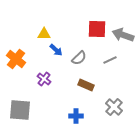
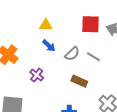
yellow triangle: (44, 34) -> (46, 25), moved
gray line: (110, 60) -> (93, 57), moved, turned 56

